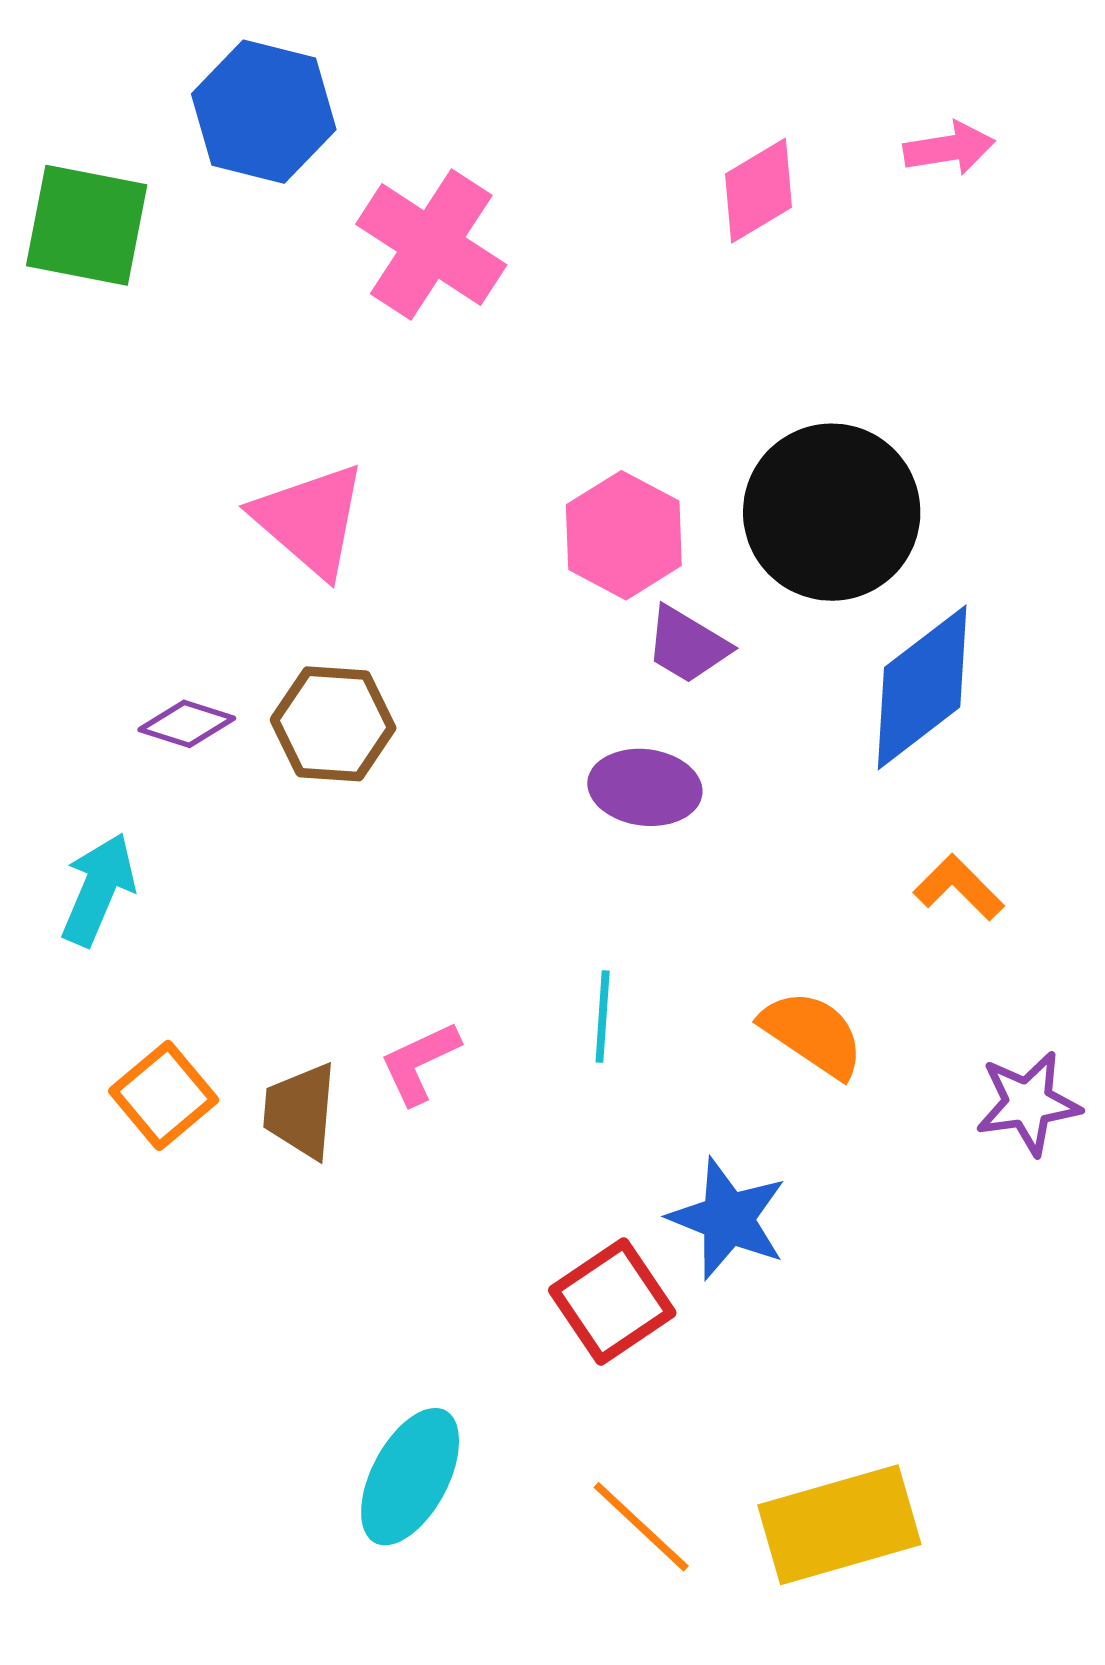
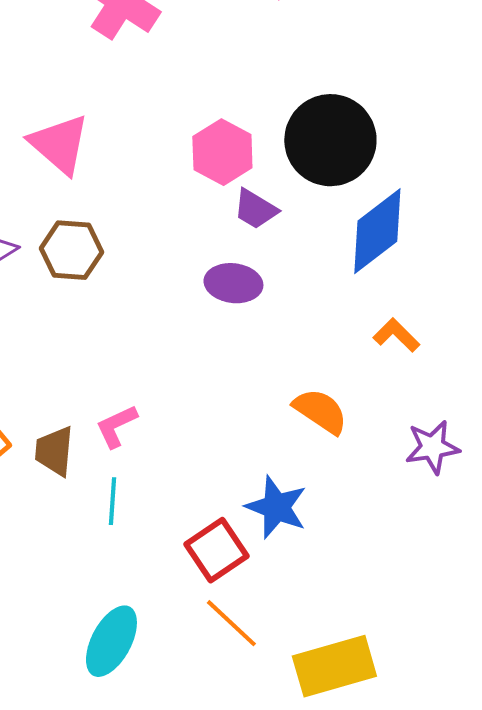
cyan line: (603, 1017) -> (112, 501), moved
orange line: (641, 1527) -> (231, 623), moved

